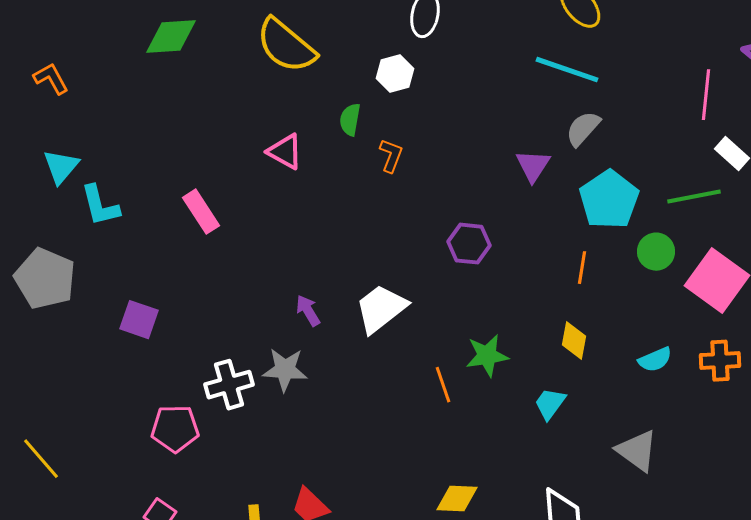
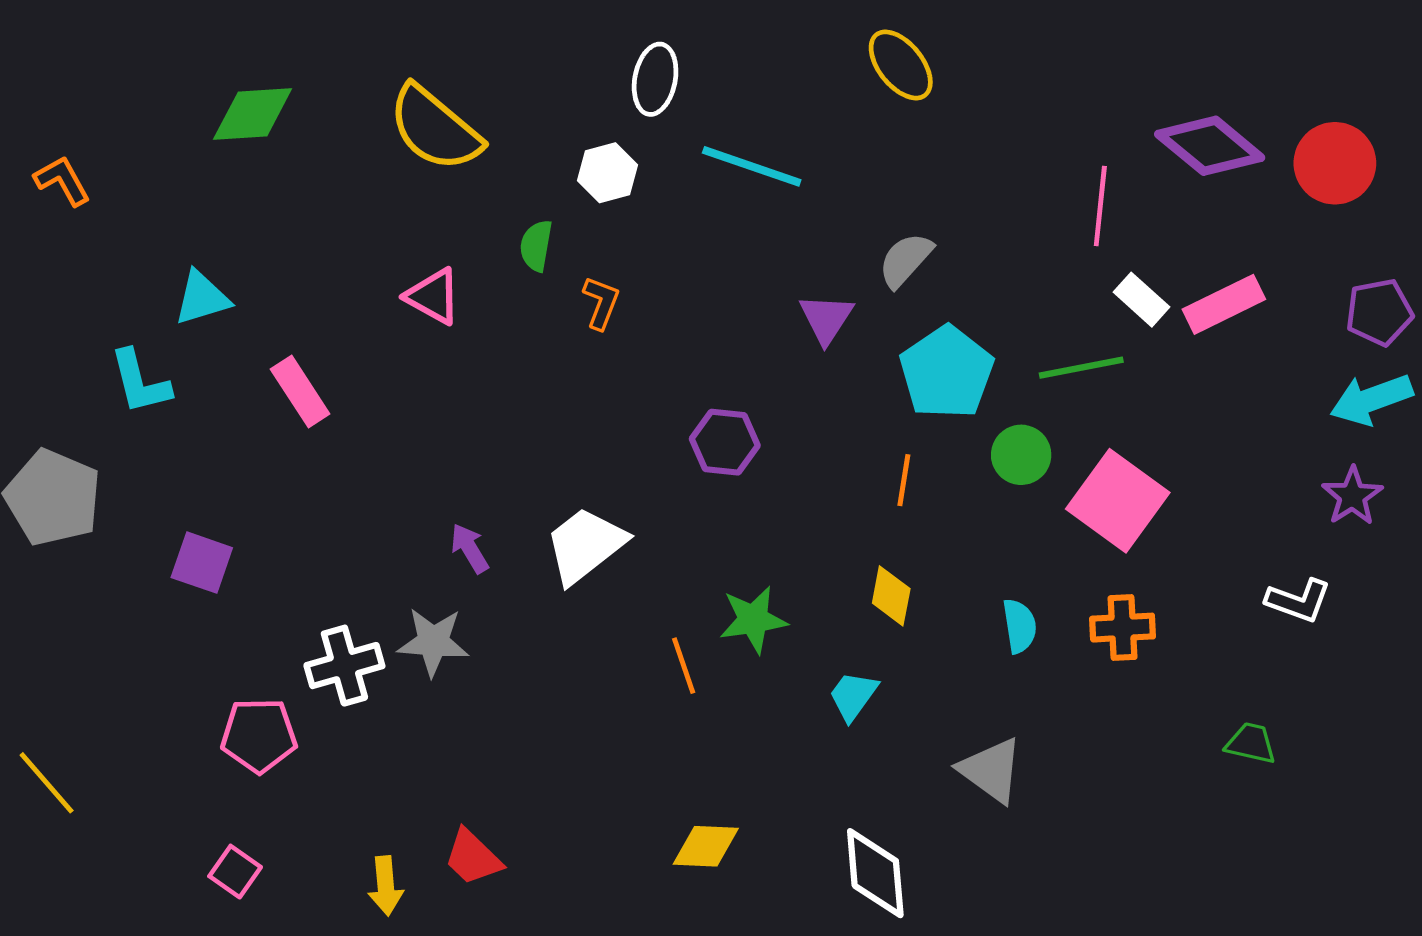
cyan line: (567, 70) -> (752, 166), moved
cyan triangle: (61, 167) -> (202, 298), moved, turned 33
cyan semicircle: (655, 360) -> (1020, 626), turned -76

